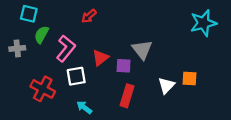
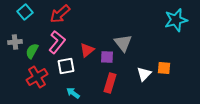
cyan square: (29, 14) -> (25, 12), turned 35
red arrow: (89, 16) -> (60, 14), moved, size x1.5
green semicircle: (42, 35) -> (32, 51), moved
red cross: (43, 89) -> (37, 77), turned 30

